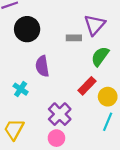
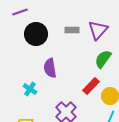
gray rectangle: (74, 38) -> (72, 30), moved

